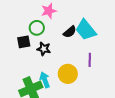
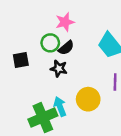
black semicircle: (70, 32) -> (66, 48), moved
black square: (24, 42) -> (21, 60), moved

